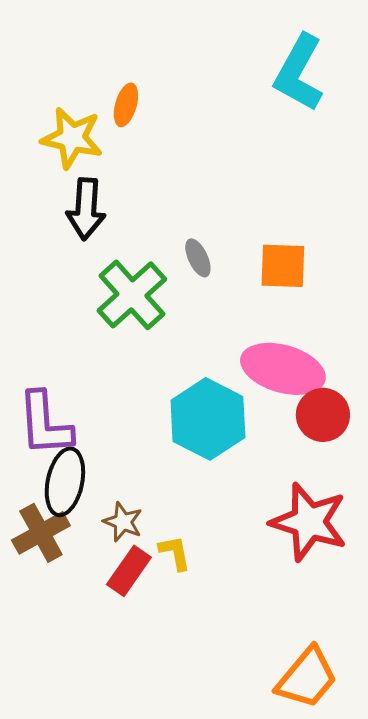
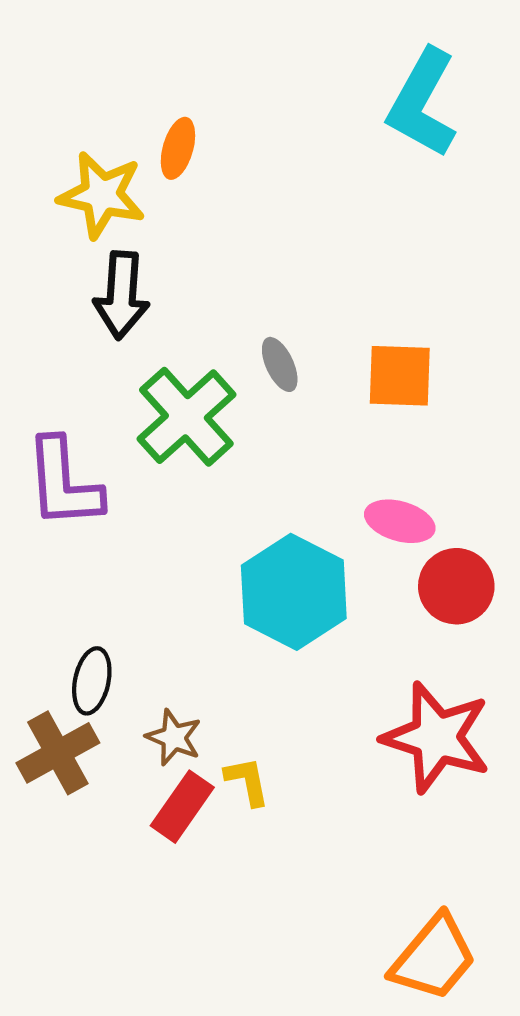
pink ellipse: (283, 369) -> (400, 521), size x0.6
purple L-shape: (45, 424) -> (64, 483), moved
black ellipse: (65, 482) -> (92, 681), size x0.7

